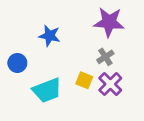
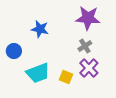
yellow square: (84, 80) -> (66, 77), moved

